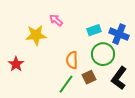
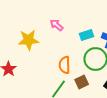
pink arrow: (56, 20) -> (57, 25), moved

